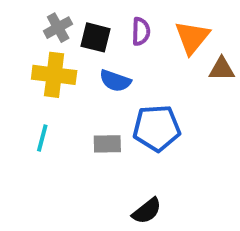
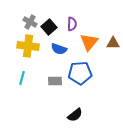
gray cross: (58, 28) -> (30, 22), turned -32
black square: (95, 37) -> (49, 27), turned 35
orange triangle: (192, 37) -> (89, 42), moved

